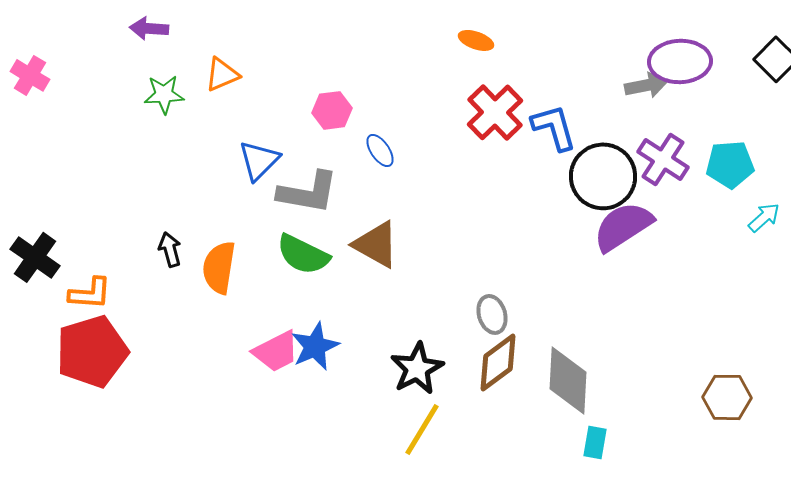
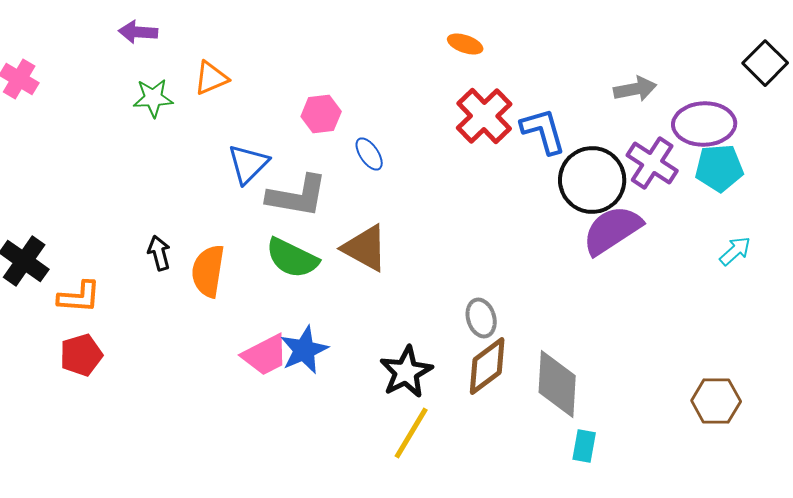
purple ellipse: (680, 61) -> (704, 124), moved
cyan arrow: (764, 217) -> (735, 251), moved
red pentagon: (92, 351) -> (81, 355), size x0.6

